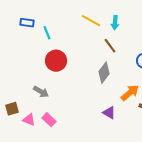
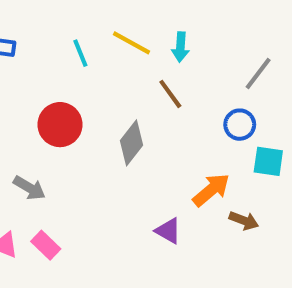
cyan line: (47, 33) -> (80, 53), moved
gray diamond: (104, 73) -> (131, 143), moved

